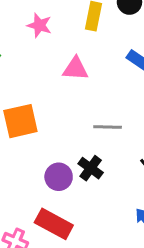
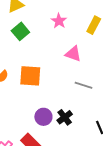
gray line: (108, 127) -> (83, 85), moved

